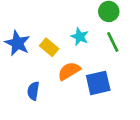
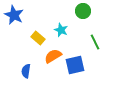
green line: (113, 42) -> (95, 42), moved
blue star: (17, 43) -> (14, 15), moved

